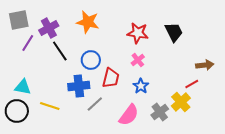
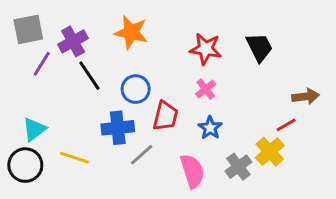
cyan triangle: (23, 87) -> (34, 129), turned -48
pink semicircle: (129, 115) -> (192, 171), turned -55

